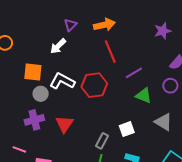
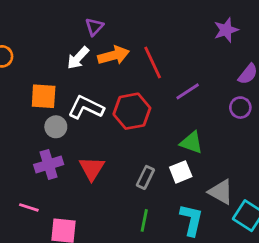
orange arrow: (104, 25) -> (114, 55), moved
green triangle: (144, 96) -> (191, 143), moved
gray triangle: (163, 122) -> (221, 192), moved
gray rectangle: (102, 141) -> (145, 177), moved

